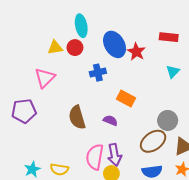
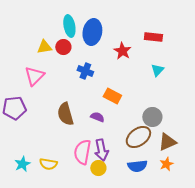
blue ellipse: (115, 44) -> (92, 32), moved, turned 40
blue cross: (98, 73) -> (85, 71), turned 35

